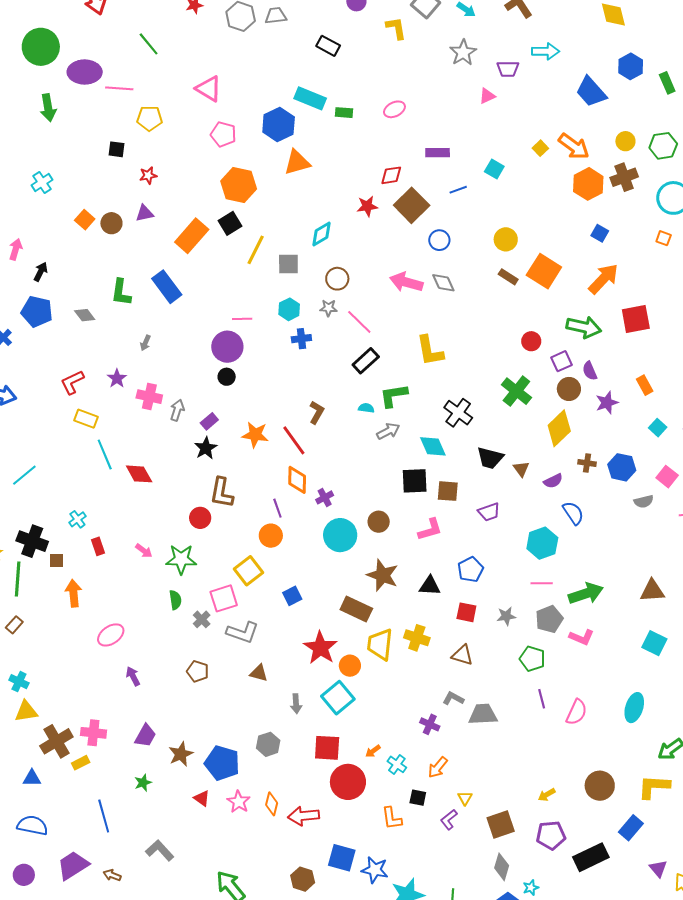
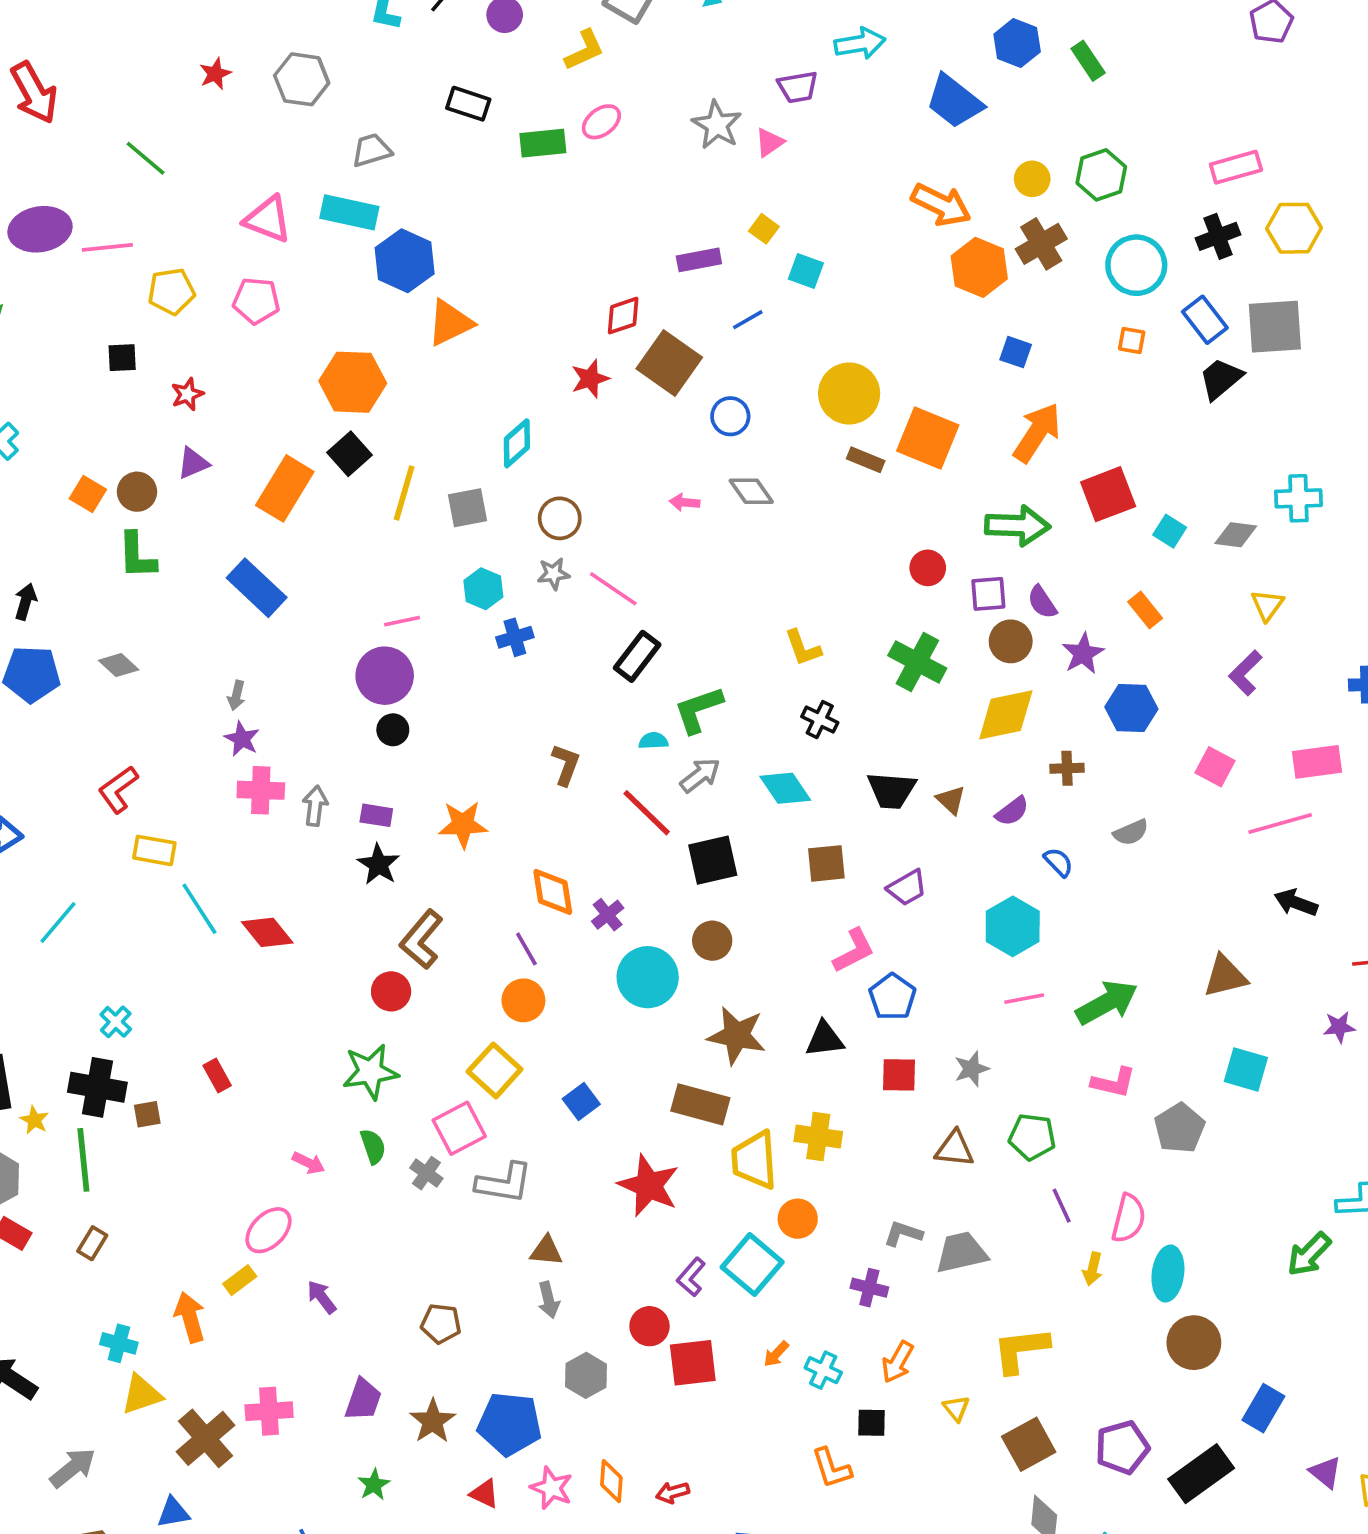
gray trapezoid: (276, 16) -> (372, 150), moved
yellow L-shape: (396, 28) -> (584, 50), turned 85
gray star: (463, 53) -> (717, 125), moved
cyan rectangle: (310, 98) -> (349, 212), moved
pink ellipse: (394, 109) -> (601, 122), moved
green rectangle: (344, 113) -> (543, 143), moved, size x1.4
pink pentagon: (223, 134) -> (256, 301), moved
yellow square: (540, 148) -> (764, 229), moved
yellow circle: (506, 239) -> (849, 393), size x1.4
pink arrow: (406, 282) -> (685, 502), size x0.5
green L-shape: (121, 292) -> (137, 556), moved
yellow L-shape: (430, 351) -> (803, 648), moved, size x0.7
purple square: (562, 361) -> (988, 594), turned 30
purple star: (117, 378) -> (242, 739), moved
black cross: (458, 413) -> (820, 720), size x0.7
purple rectangle: (209, 421) -> (376, 815), turned 60
yellow diamond: (559, 428) -> (1006, 715), turned 42
cyan square: (658, 428) -> (1170, 531), moved
red line: (294, 440) -> (647, 813), moved
blue hexagon: (622, 467) -> (1131, 708), moved
cyan line: (24, 475) -> (58, 922), moved
black square: (415, 481) -> (713, 860), moved
brown L-shape: (222, 493) -> (421, 939), turned 40
gray semicircle: (644, 502) -> (1131, 832), moved
blue semicircle: (573, 513) -> (1058, 862), size x0.7
cyan cross: (77, 519) -> (116, 1022), moved
pink L-shape: (430, 530) -> (854, 951), moved
pink arrow: (144, 551) -> (309, 1163), moved
orange arrow: (73, 593) -> (190, 1317), moved
gray pentagon: (549, 619) -> (1180, 1128), moved
brown triangle: (462, 655) -> (955, 1149), moved
orange circle: (350, 666) -> (798, 1219), moved
brown pentagon: (198, 671) -> (441, 1324), moved
cyan square: (338, 698) -> (752, 1265), moved
gray arrow: (296, 704) -> (549, 1300), moved
cyan ellipse: (634, 708) -> (1168, 1274), moved
yellow rectangle: (81, 763) -> (240, 1280), moved
red circle: (348, 782) -> (650, 1326), moved, size x0.6
yellow L-shape: (654, 787) -> (1021, 1350), moved
yellow arrow: (547, 795) -> (1093, 1269), moved, turned -36
red arrow: (304, 816) -> (673, 1492), size x0.6
purple L-shape: (449, 820) -> (691, 1277), moved

